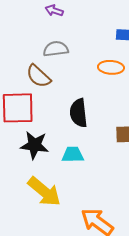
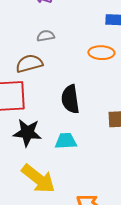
gray semicircle: (56, 49) -> (46, 36), size x0.7
brown semicircle: (39, 76) -> (29, 64), turned 124

